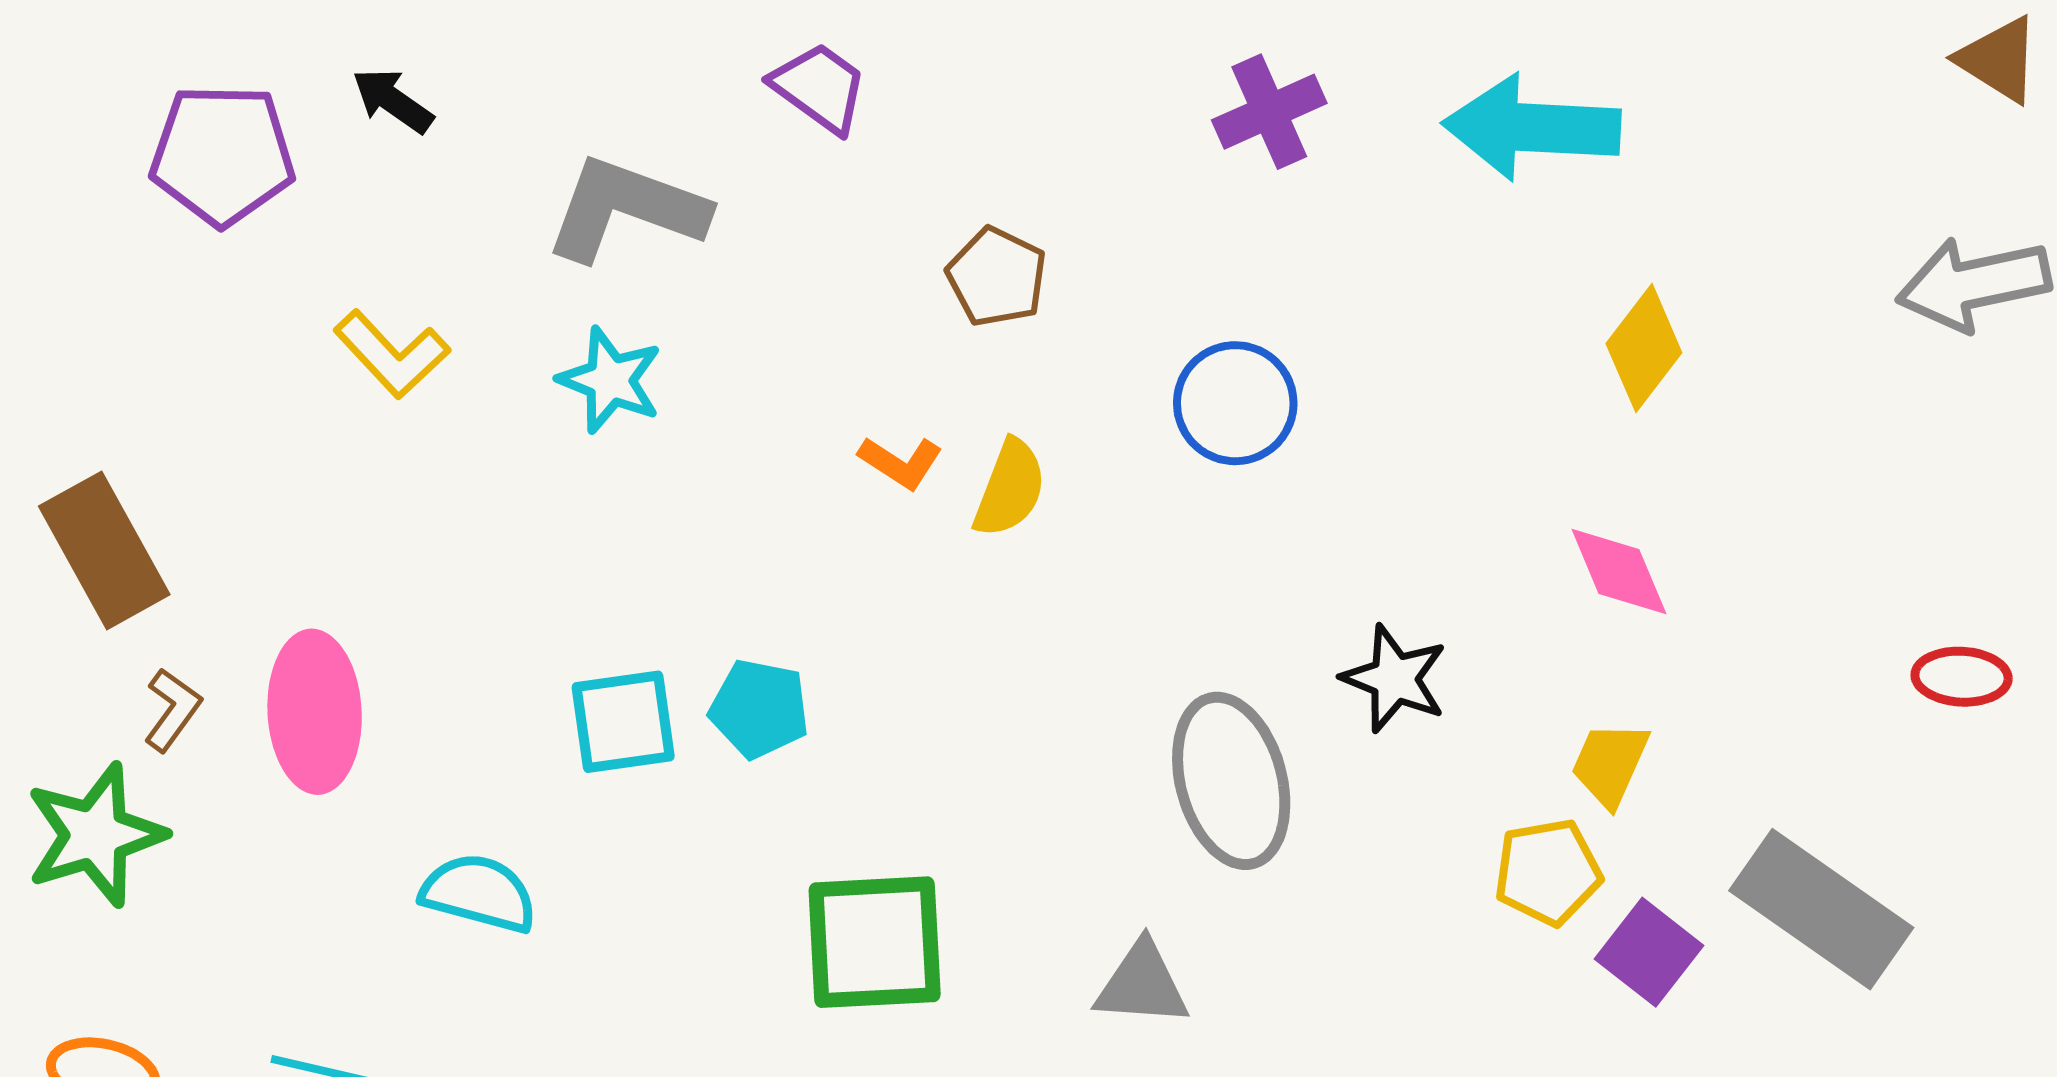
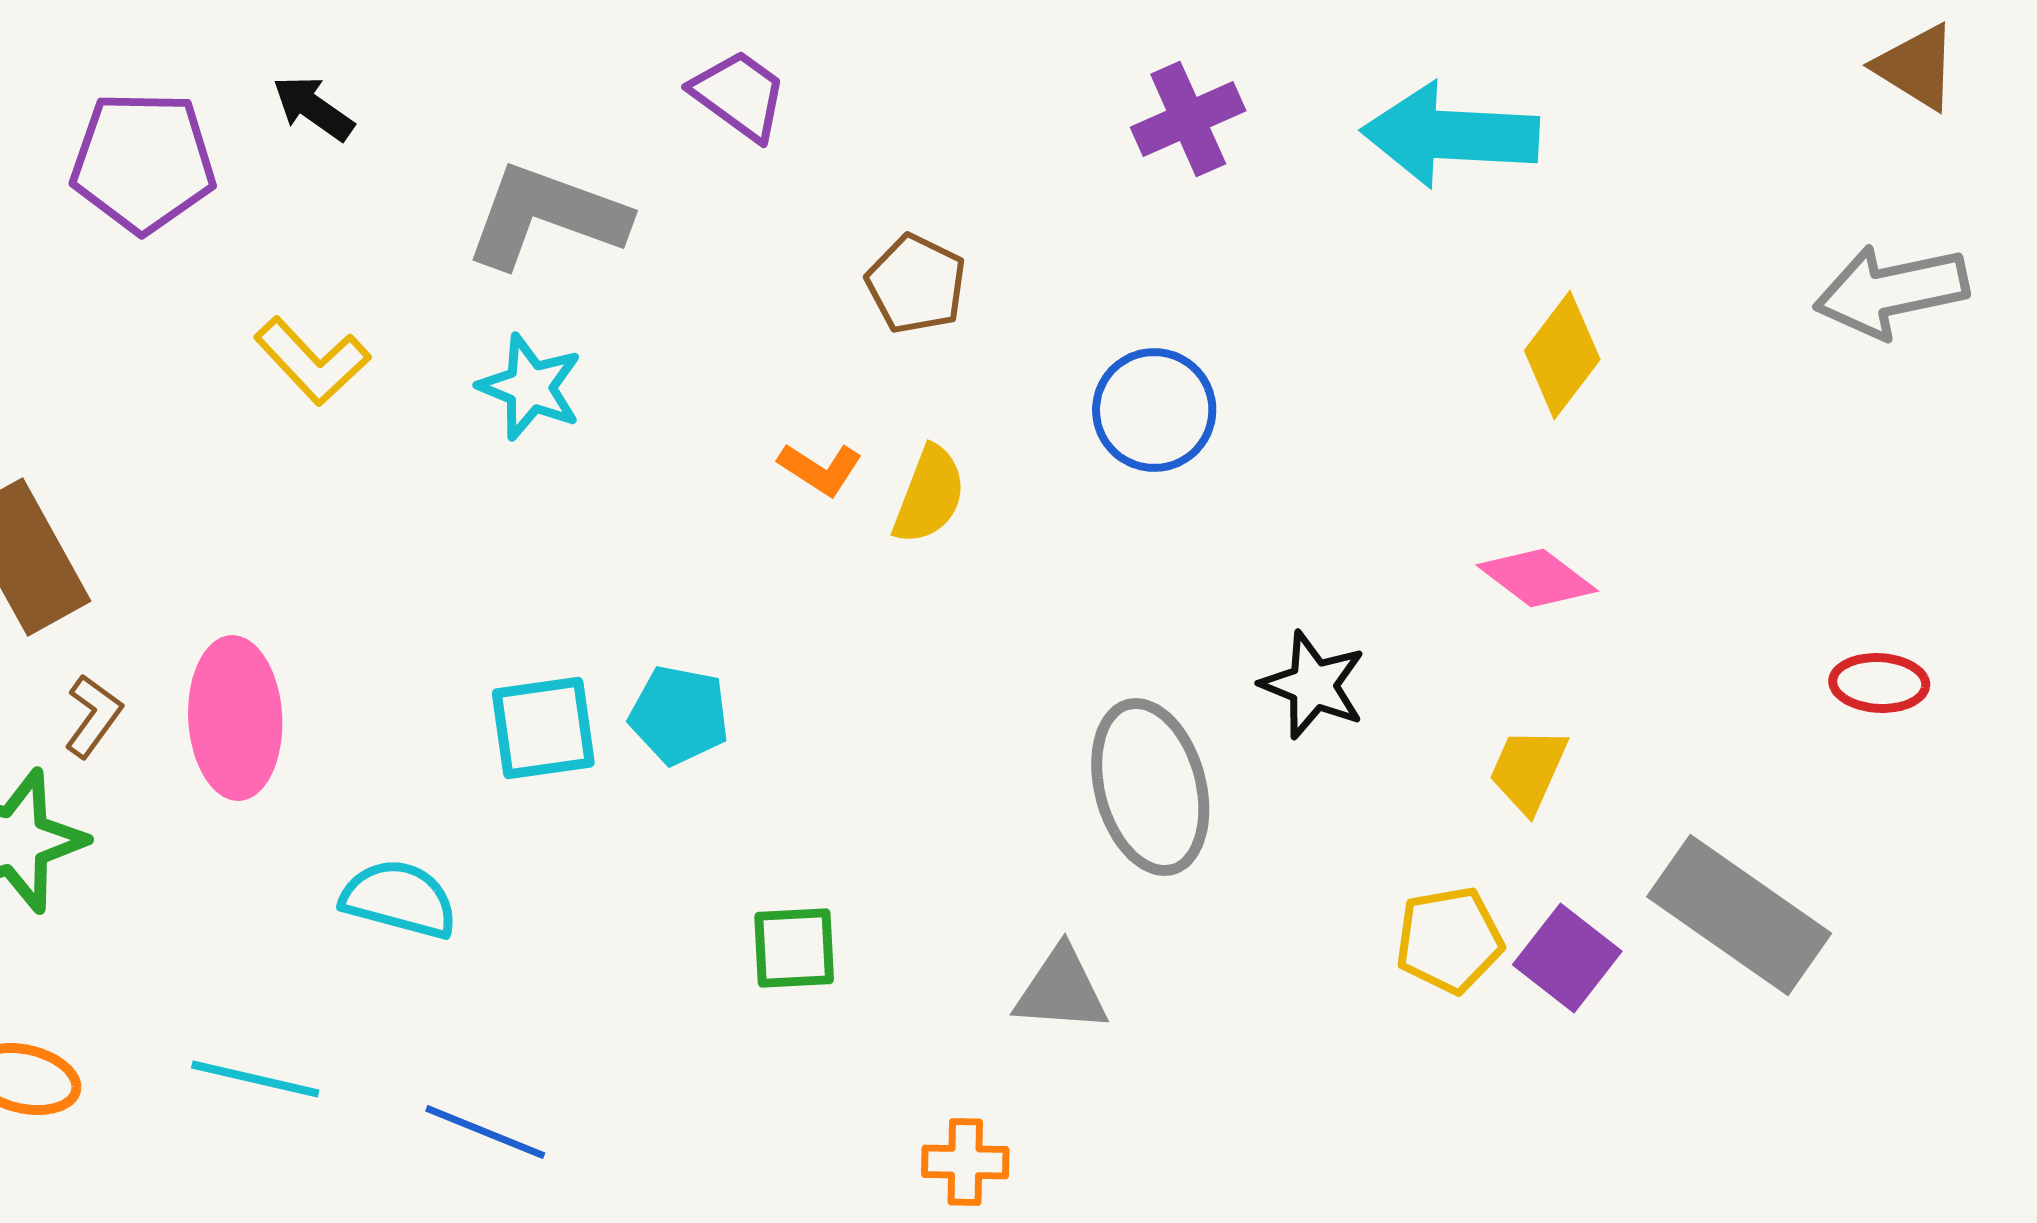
pink diamond: (1619, 571) -> (1537, 578), turned -30
yellow pentagon: (1548, 872) -> (1449, 940), moved
green square: (875, 942) -> (794, 948), size x0.6

